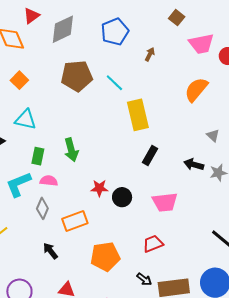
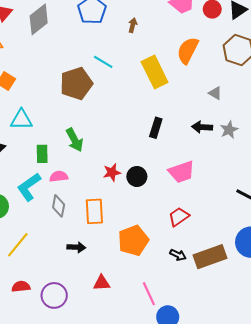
brown pentagon: (77, 76) -> (76, 84), moved
yellow rectangle: (138, 115) -> (155, 72), moved
orange rectangle: (75, 221) -> (94, 211), turned -60
black arrow: (50, 251) -> (76, 247), turned 144

